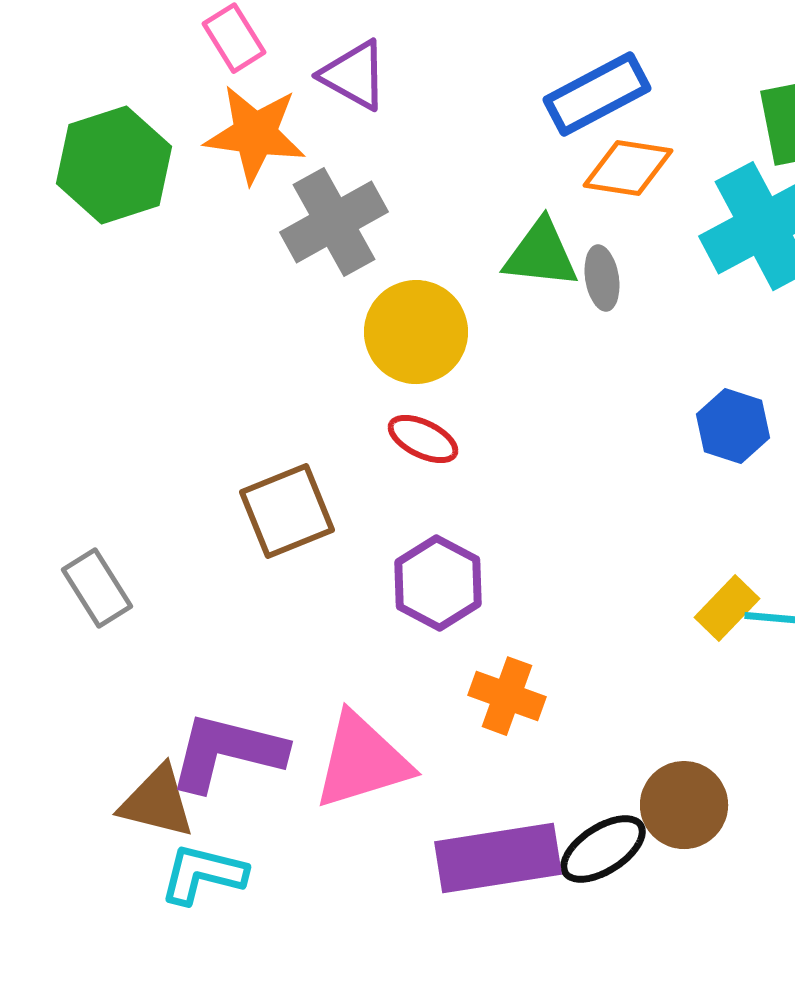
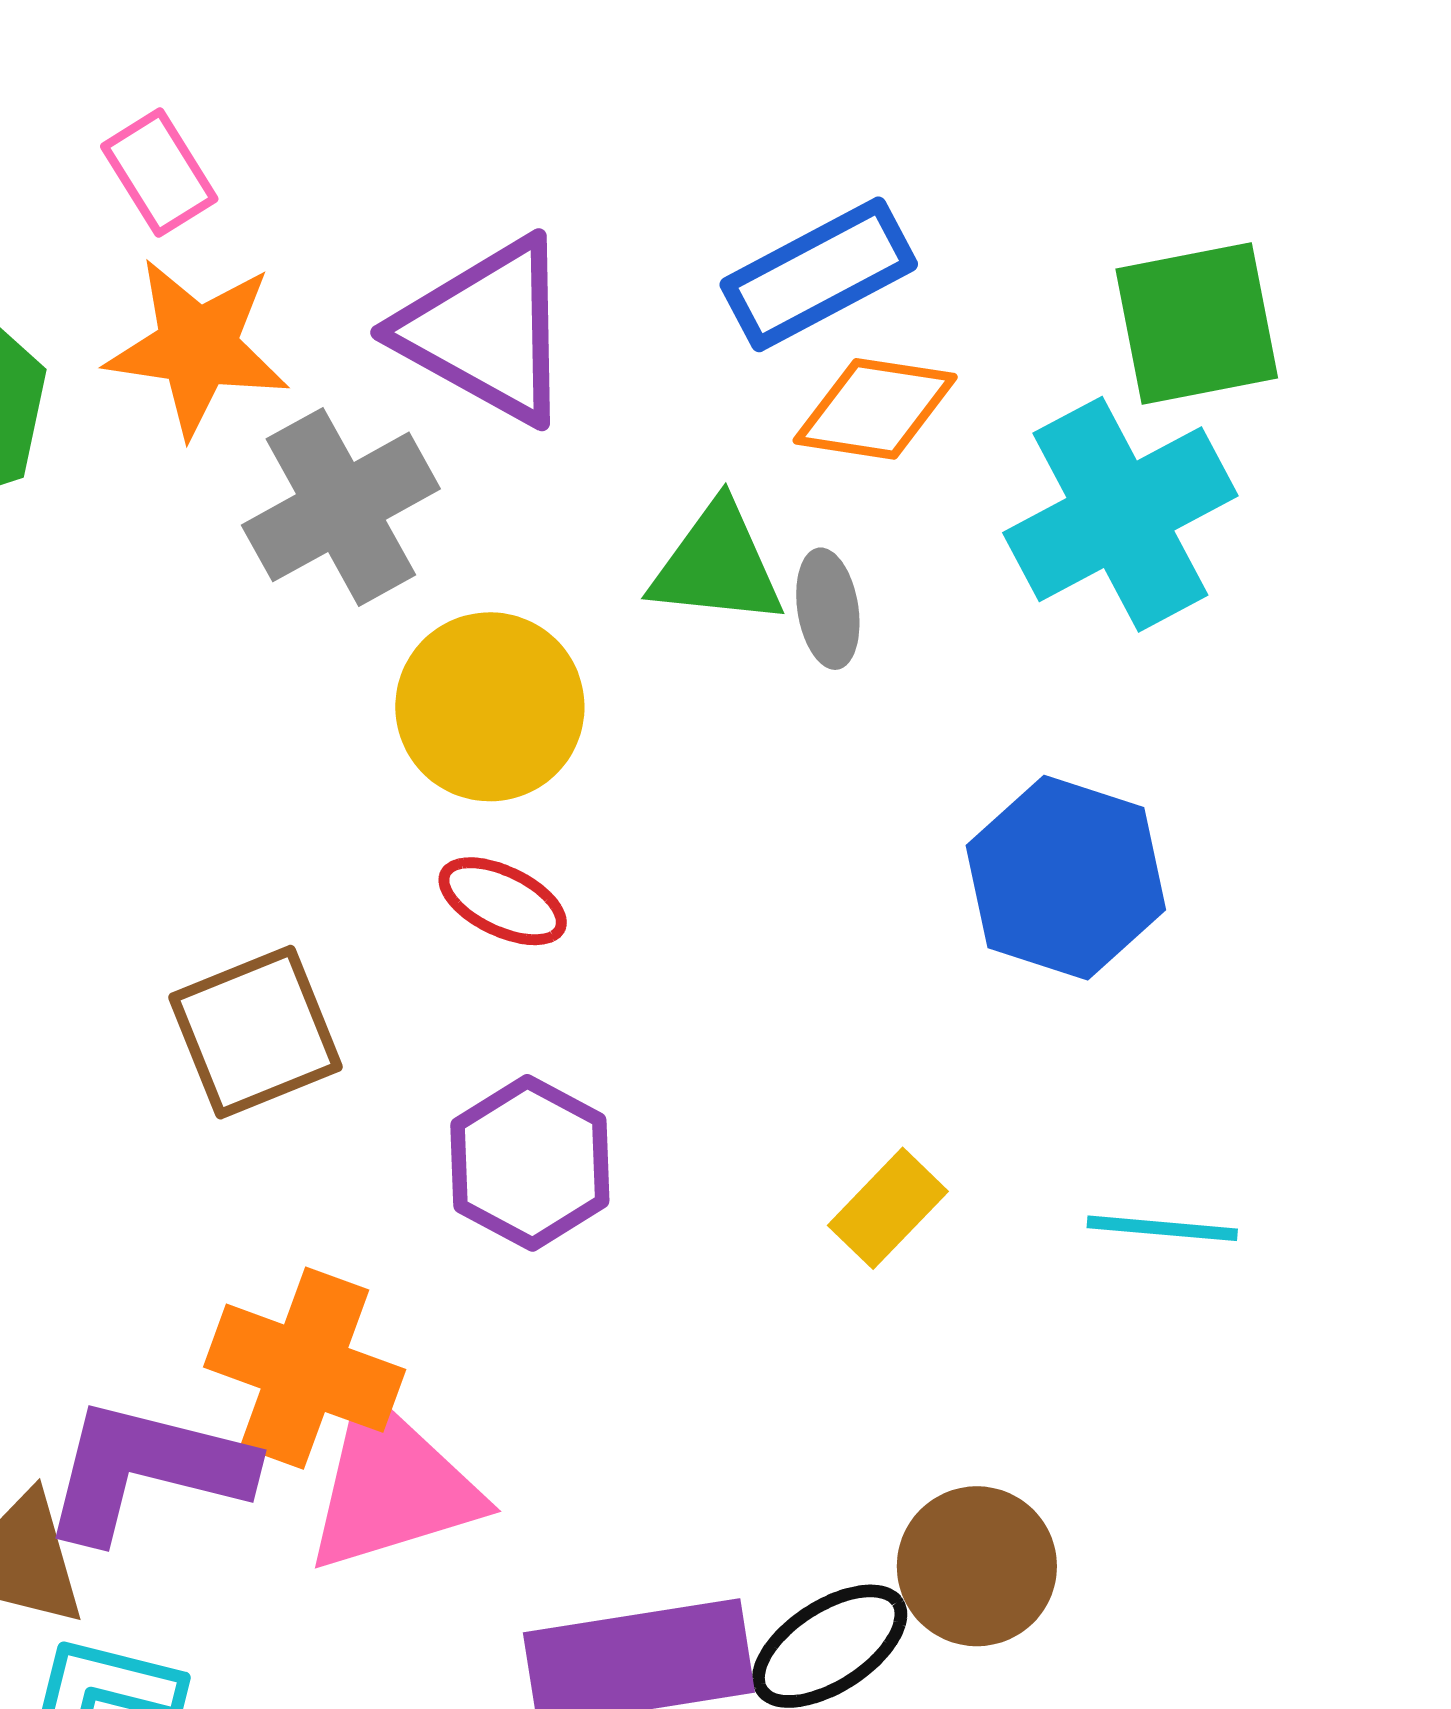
purple triangle: (354, 75) -> (486, 331), moved, size x1.5
blue hexagon: (733, 426) -> (1066, 878), size x1.5
yellow rectangle: (727, 608) -> (888, 1208), moved
orange cross: (507, 696) -> (305, 1368), moved, size x1.4

